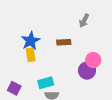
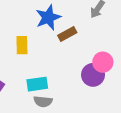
blue star: (31, 41) -> (48, 17), moved
brown rectangle: (64, 42) -> (67, 34), turned -32

